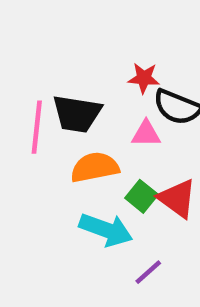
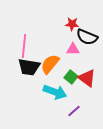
black trapezoid: (77, 114) -> (29, 67), moved
orange semicircle: (95, 167) -> (50, 64), turned -40

